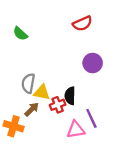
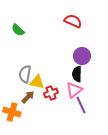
red semicircle: (82, 23) -> (73, 21), turned -132
black semicircle: (70, 96) -> (77, 74), moved
pink triangle: (76, 130) -> (74, 90), moved, turned -30

